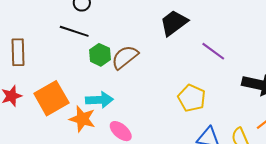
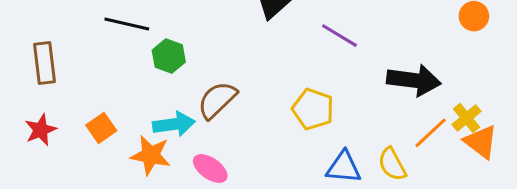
brown semicircle: (125, 57) -> (217, 100), moved
orange square: (51, 98) -> (101, 128), size x0.6

